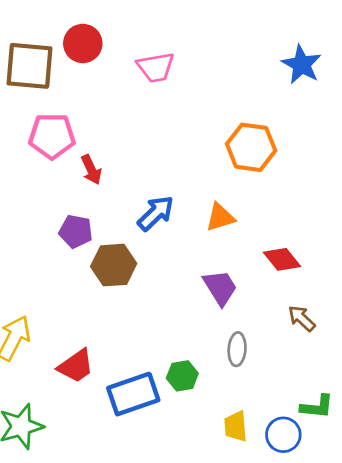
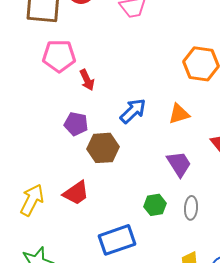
red trapezoid: (76, 366) -> (76, 193), moved
green hexagon: (182, 376) -> (155, 205), moved

